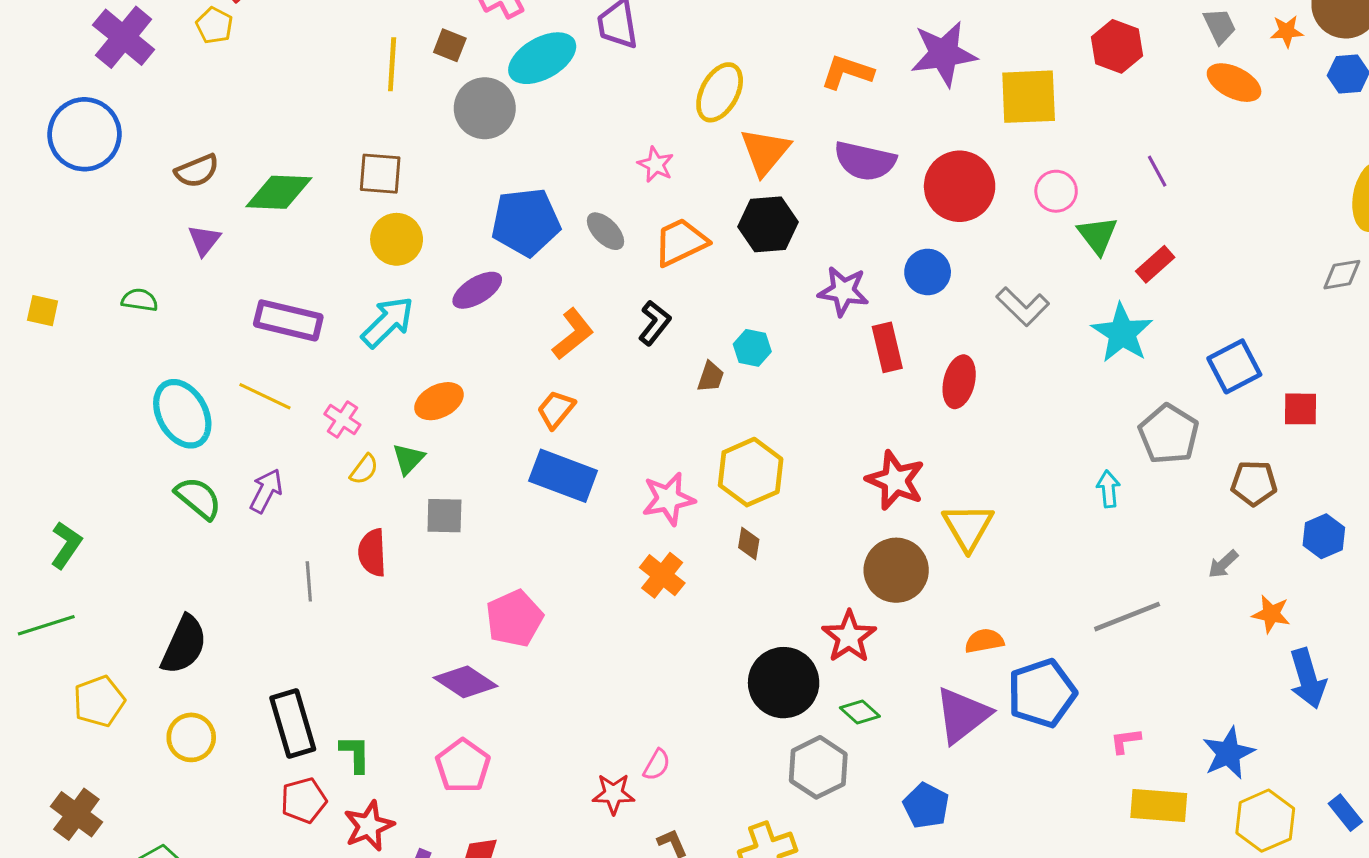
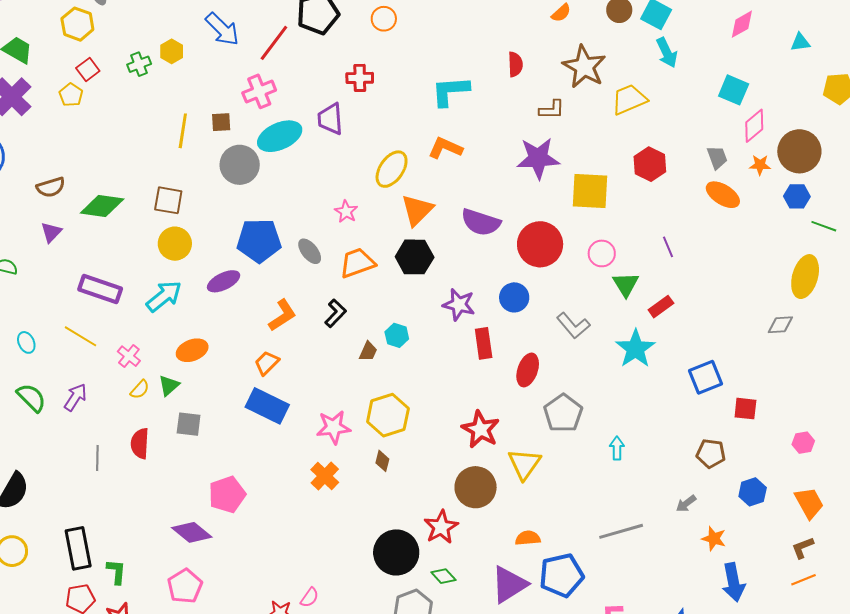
brown square: (450, 45) -> (221, 122), turned -30
orange L-shape: (847, 72) -> (445, 148), moved
cyan ellipse: (182, 414) -> (26, 342), size x0.5
gray pentagon: (1169, 434) -> (563, 413), moved

